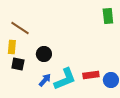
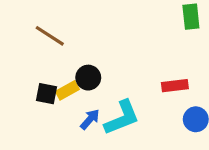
yellow rectangle: (12, 47) -> (67, 90), moved, turned 56
red rectangle: (91, 75) -> (175, 86), moved

